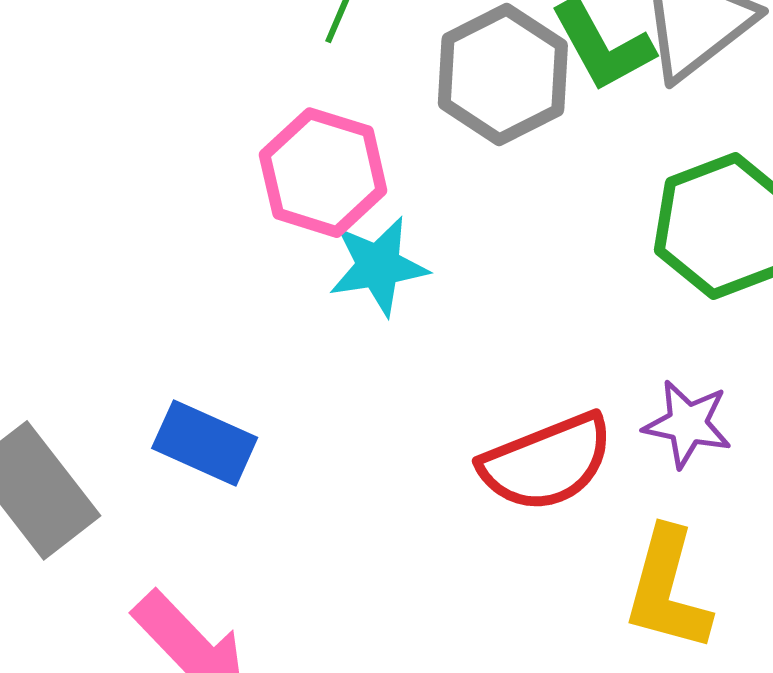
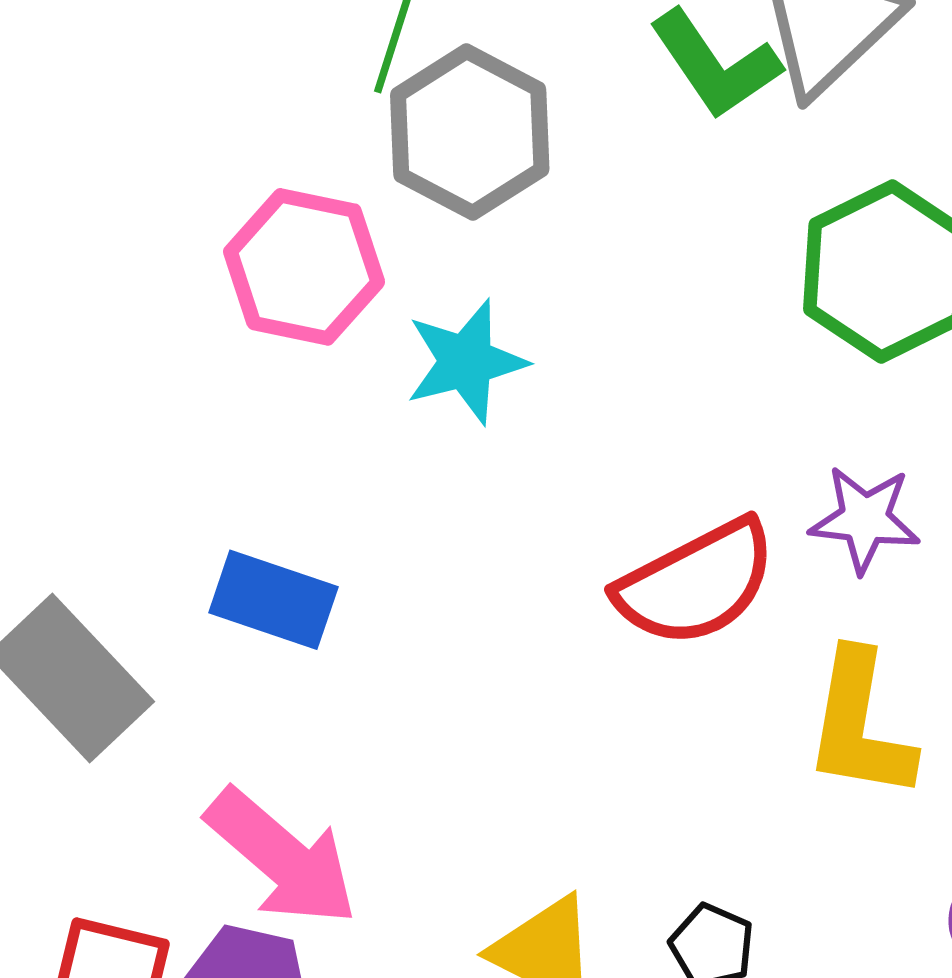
gray hexagon: (503, 74) -> (470, 132), moved
pink hexagon: (323, 173) -> (304, 267), moved

